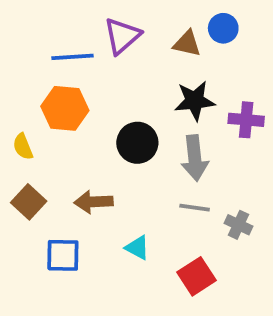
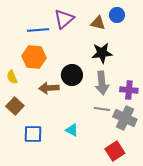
purple cross: (246, 120) -> (129, 90), moved
brown arrow: (93, 202) -> (49, 88), moved
gray cross: (239, 225) -> (125, 118), size x1.6
red square: (197, 276) -> (115, 151), moved

